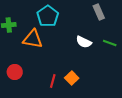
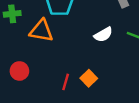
white semicircle: (84, 42) -> (103, 35), turned -56

